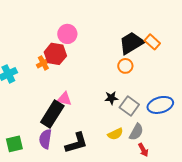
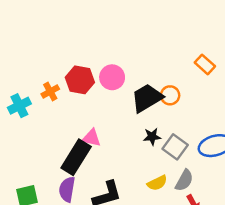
pink circle: (67, 34) -> (112, 77), moved
black trapezoid: (131, 43) -> (147, 98), moved
orange cross: (43, 63) -> (50, 91), moved

